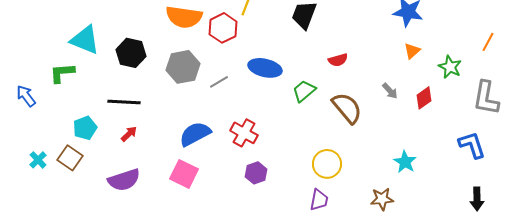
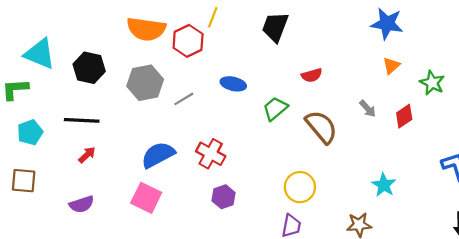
blue ellipse: (265, 68) -> (233, 84), size x0.7
cyan pentagon: (85, 128) -> (30, 132), moved
brown square: (70, 158) -> (24, 181), turned -30
purple semicircle: (124, 180) -> (82, 204), size x0.7

